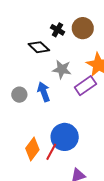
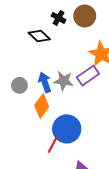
gray star: (62, 69) -> (64, 81), moved
orange diamond: (32, 149) -> (42, 106), moved

